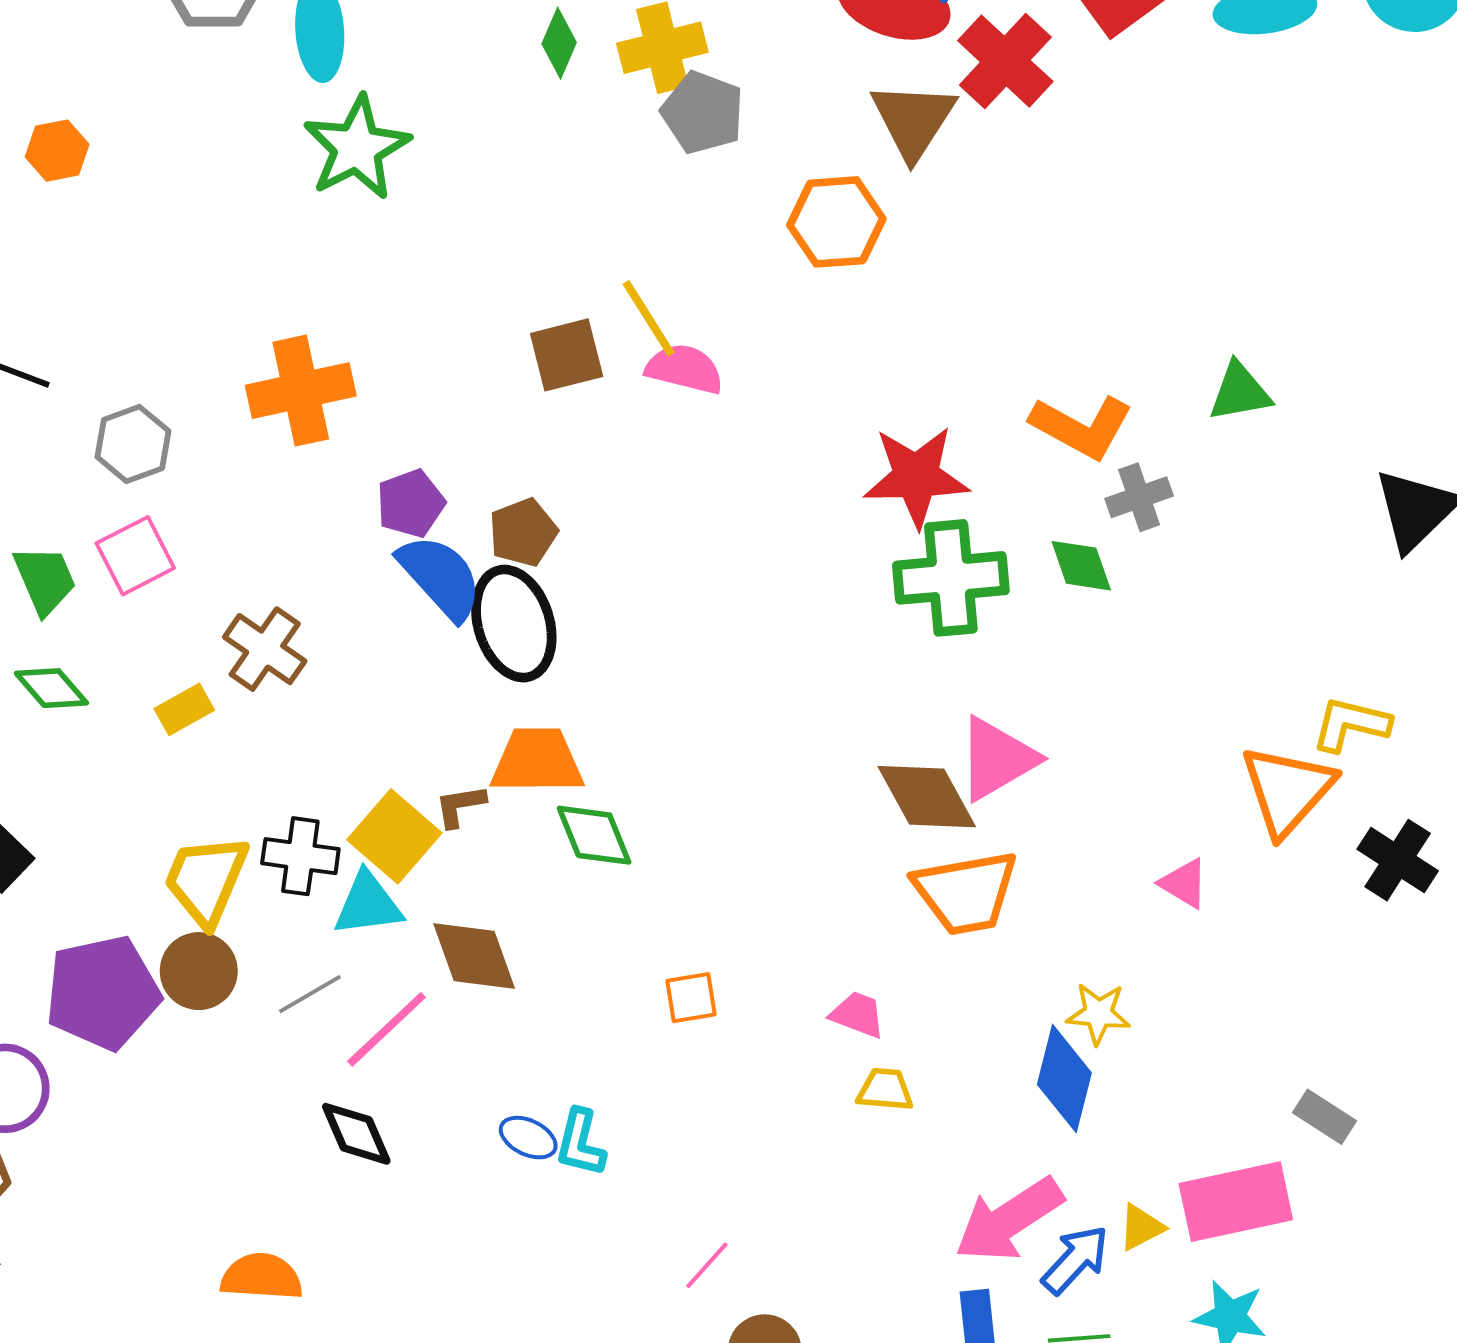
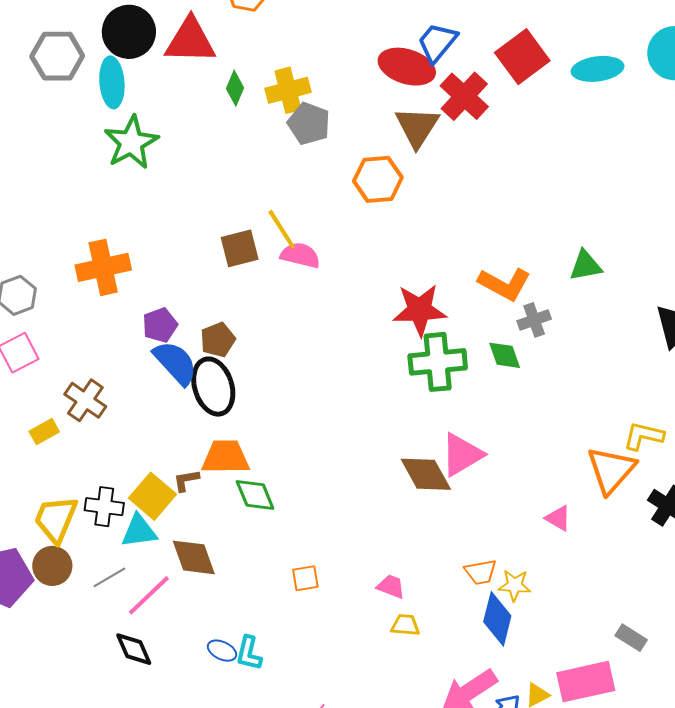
orange trapezoid: (966, 892) -> (481, 572), moved, size x0.6

